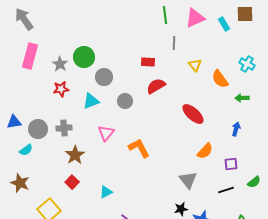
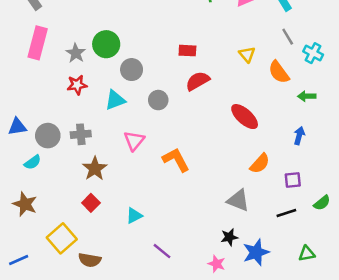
gray line: (174, 43) -> (288, 37), moved, turned -32
gray triangle: (188, 180) -> (238, 200), turned -30

